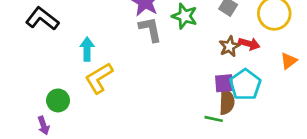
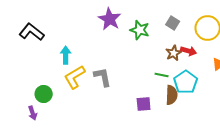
gray L-shape: (150, 29) -> (103, 77), moved
purple square: (224, 83) -> (144, 104), moved
green line: (214, 119) -> (162, 75), moved

